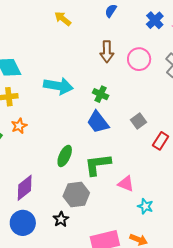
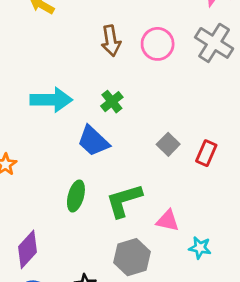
green cross: (101, 94) -> (112, 102), turned 35
gray square: (139, 121) -> (168, 144), moved
blue trapezoid: (98, 122) -> (93, 141), moved
gray hexagon: (76, 194) -> (132, 257), moved

